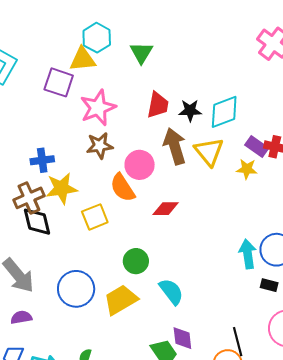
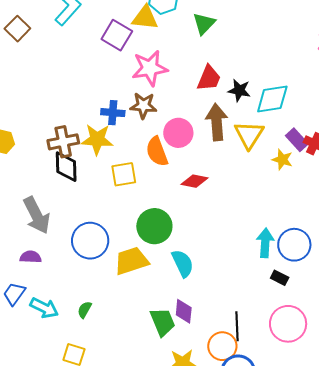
blue cross: (42, 160) -> (113, 113), moved
green circle: (136, 261) -> (154, 226), size x1.4

